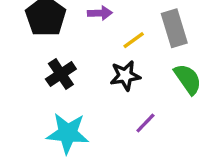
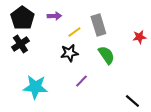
black cross: (61, 74) -> (20, 44), moved

